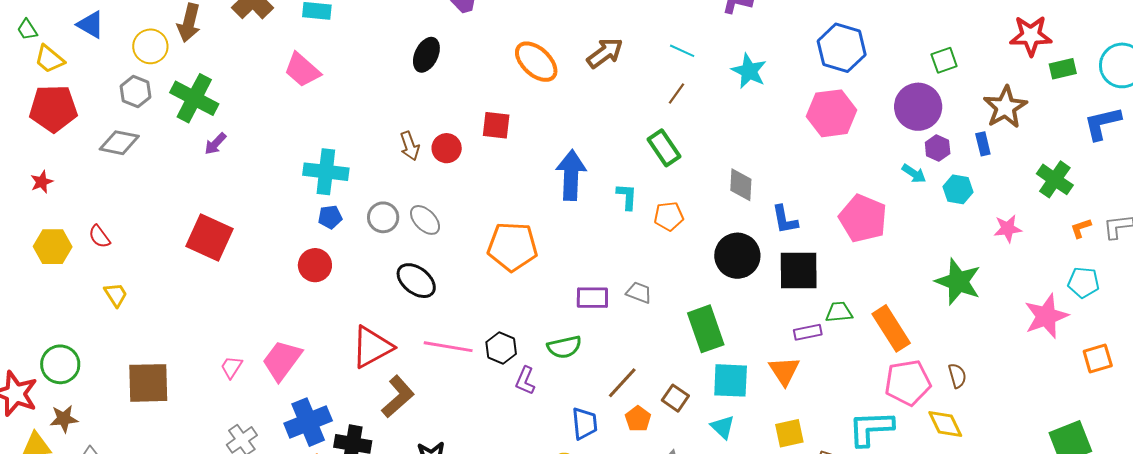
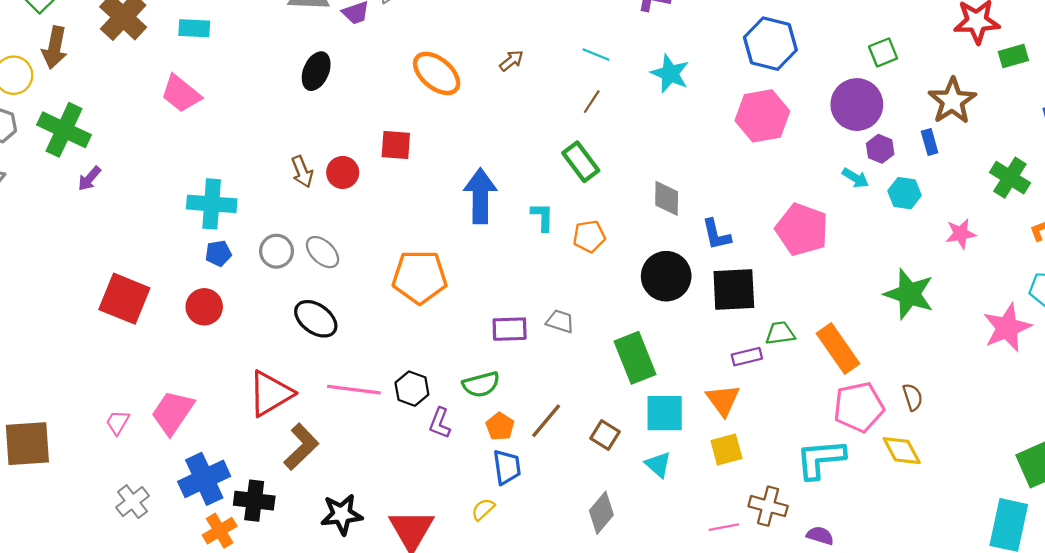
brown arrow: (605, 53) -> (511, 61), size x0.6
red square: (209, 237) -> (124, 299), moved
orange pentagon: (638, 419) -> (500, 426), moved
yellow square: (789, 433) -> (726, 449), moved

